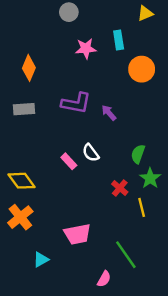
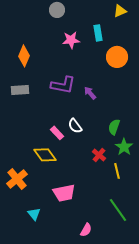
yellow diamond: (22, 181) -> (45, 155), moved
green line: (126, 255) -> (118, 210), moved
cyan triangle: (41, 260) -> (34, 214), turned -40

